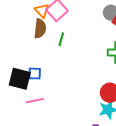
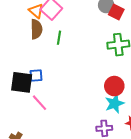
pink line: (35, 101) -> (40, 103), turned 66

